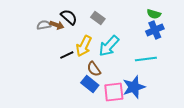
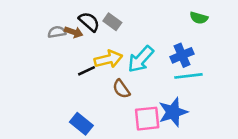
gray rectangle: (98, 18) -> (112, 22), moved
blue cross: (155, 30) -> (182, 55), moved
yellow arrow: (84, 46) -> (108, 59), turned -130
blue rectangle: (90, 84) -> (81, 124), moved

